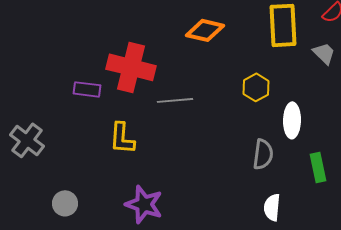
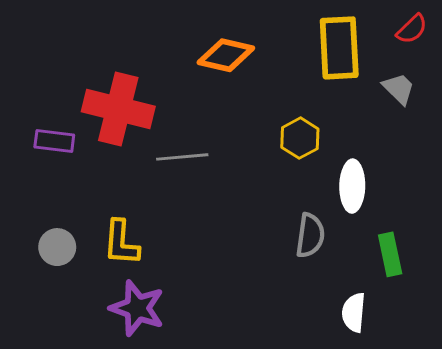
yellow L-shape: (122, 138) -> (121, 243), moved
gray circle: (65, 203) -> (57, 247), moved
white semicircle: (272, 207) -> (354, 312), moved

